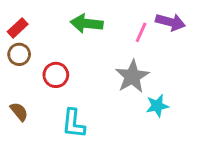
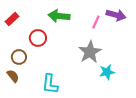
brown circle: (19, 54) -> (19, 57), moved
red circle: (56, 75) -> (38, 38), moved

